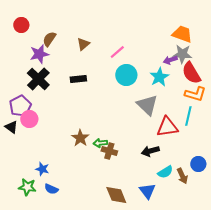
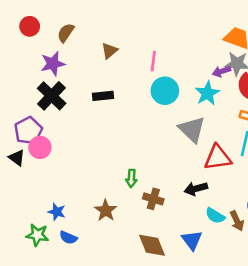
brown semicircle: (49, 39) -> (66, 33), moved
pink line: (117, 52) -> (153, 61), turned -42
brown star: (80, 138) -> (106, 210), moved
green arrow: (100, 143) -> (131, 178), turned -80
brown cross: (109, 151) -> (153, 199), moved
cyan semicircle: (165, 172) -> (215, 216), turned 63

